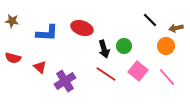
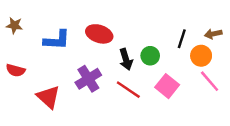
black line: (150, 20) -> (182, 39), moved, turned 63
red triangle: (40, 67) -> (48, 97), moved, size x1.5
pink line: (167, 77) -> (210, 81), moved
purple cross: (65, 81) -> (88, 79), moved

